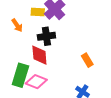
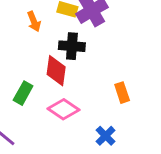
green rectangle: (20, 75) -> (23, 93), size x0.7
pink diamond: (36, 82) -> (63, 109), moved

